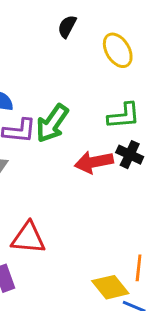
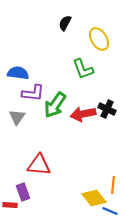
green L-shape: (124, 116) -> (83, 69), moved, turned 75
green arrow: (52, 123) -> (55, 105), moved

